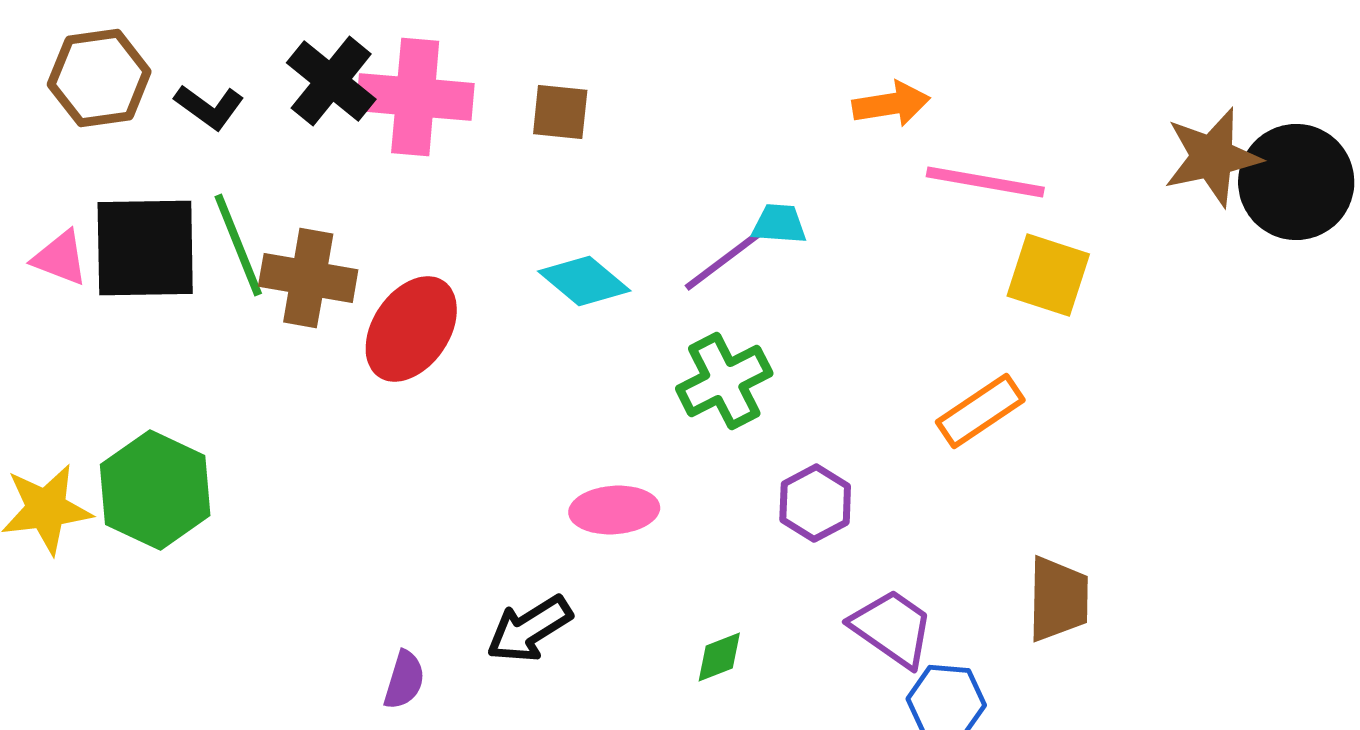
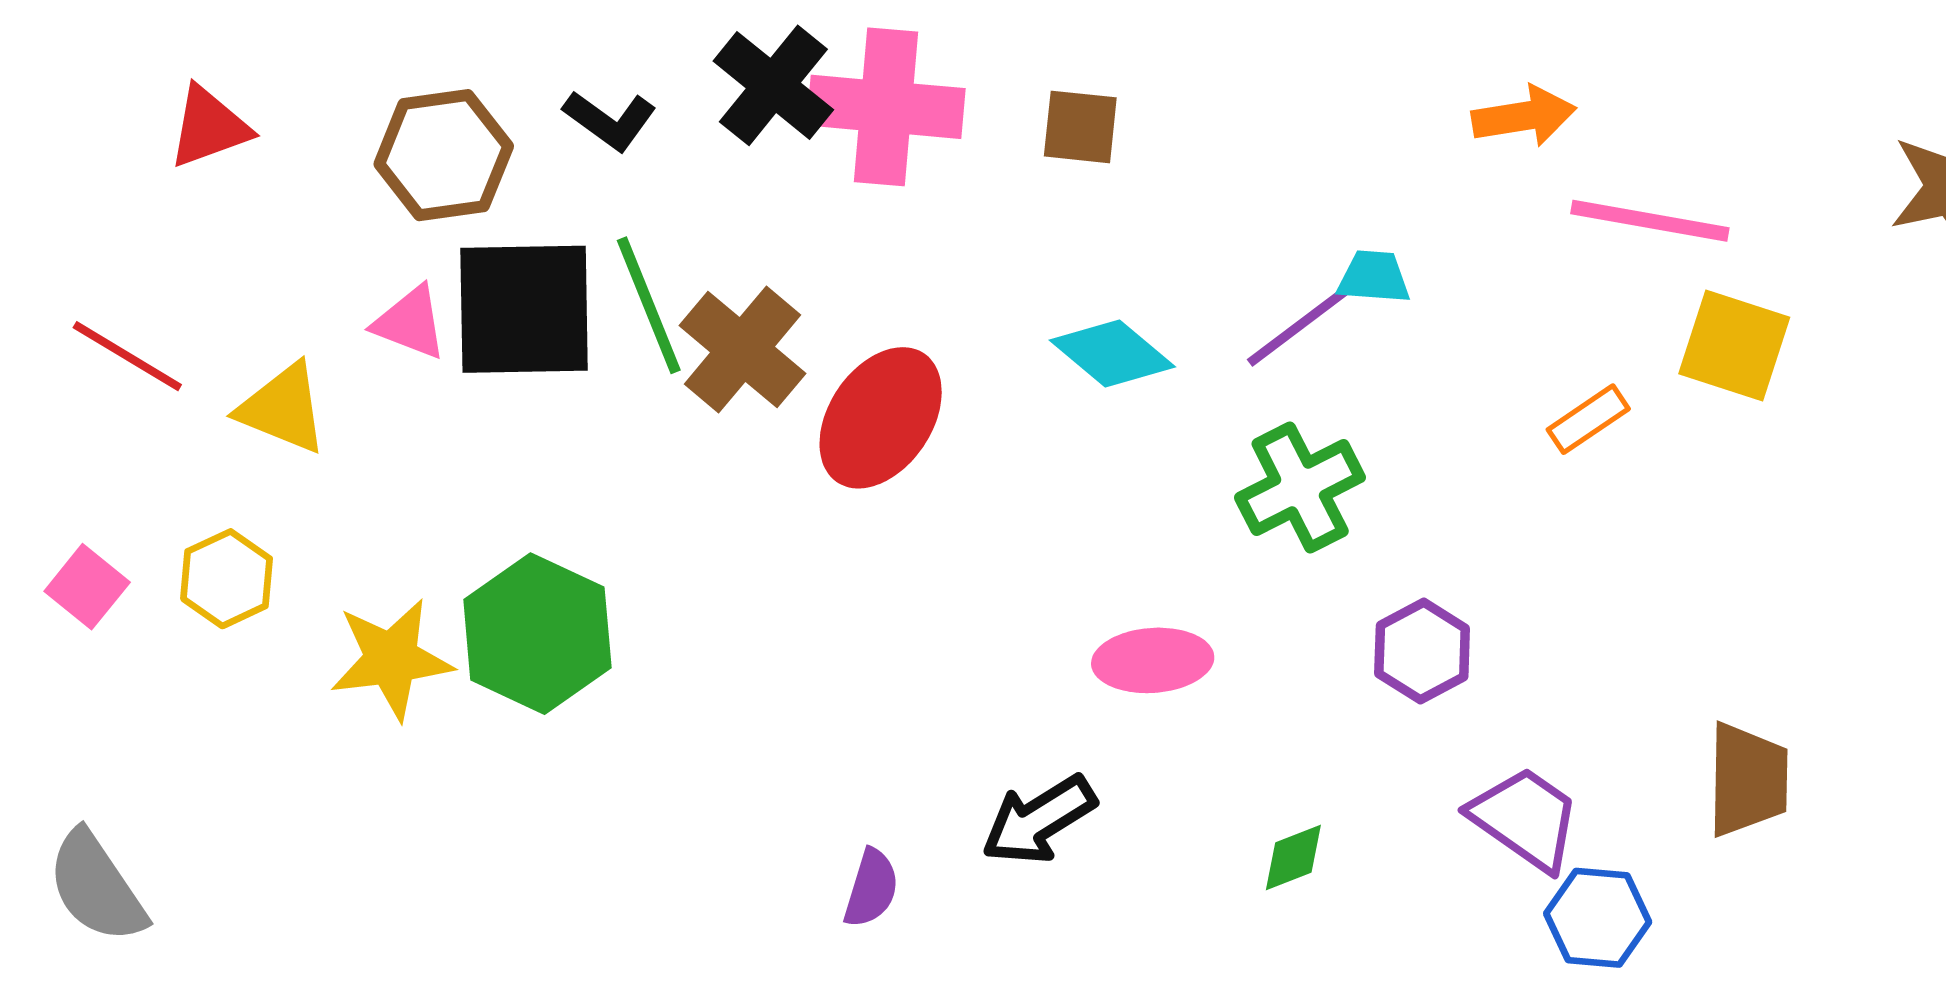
brown hexagon: (99, 78) -> (444, 155), moved
brown cross: (308, 278) -> (743, 349), turned 30
orange rectangle: (980, 411) -> (1588, 419), moved, size x0.7

